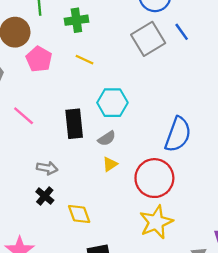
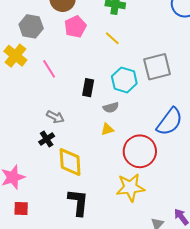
gray square: (148, 39) -> (157, 67), moved
black rectangle: (74, 124) -> (88, 88), size x0.7
yellow diamond: (79, 214) -> (70, 162), size x1.4

